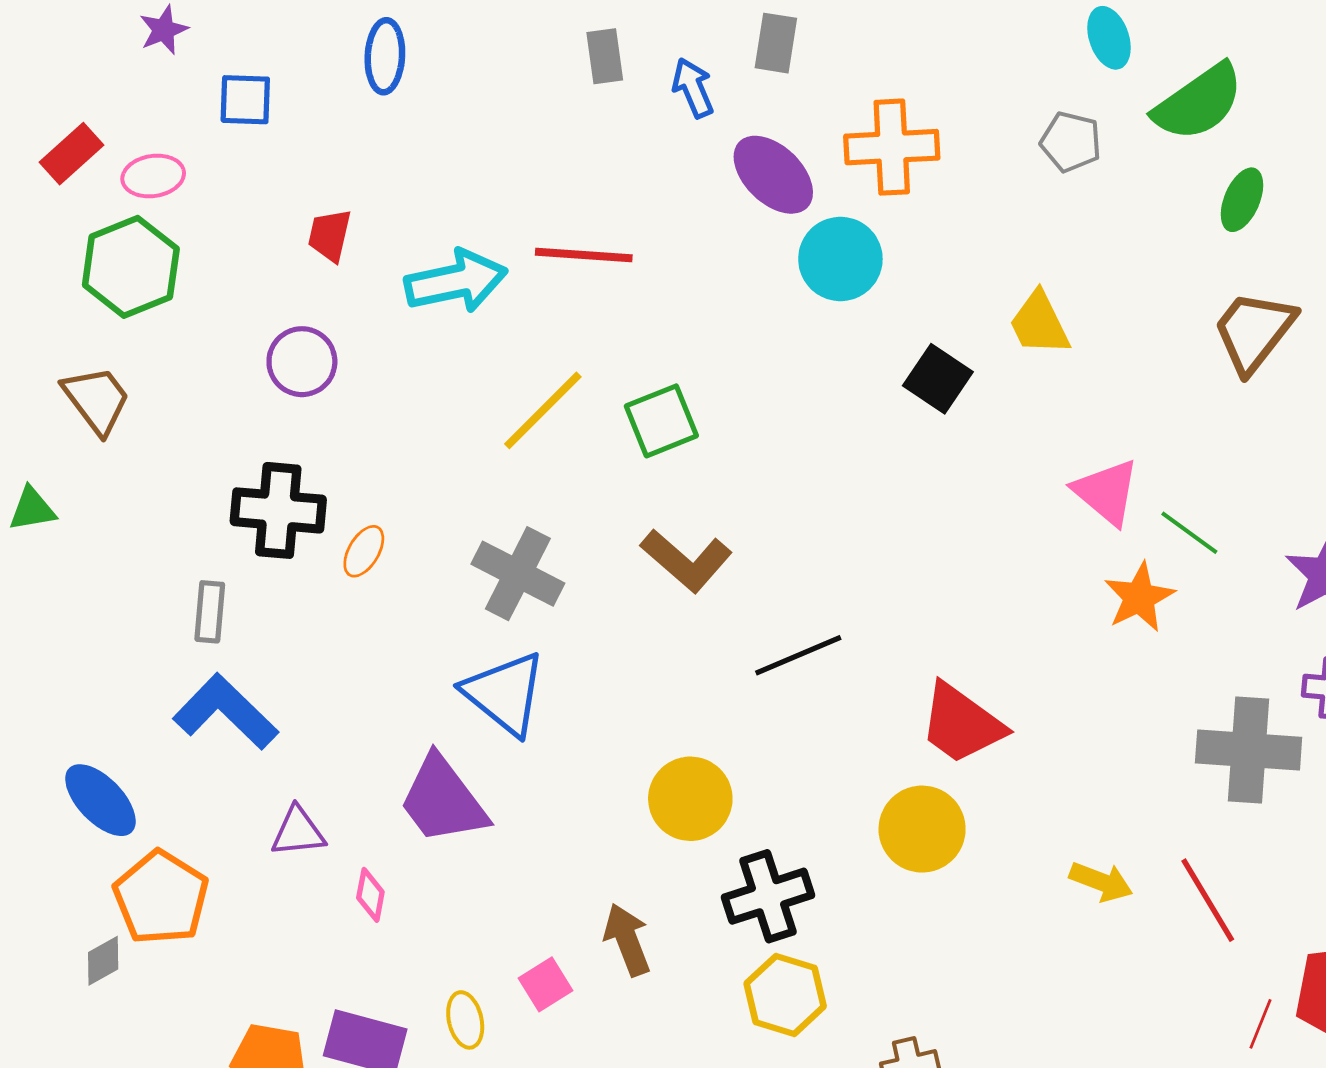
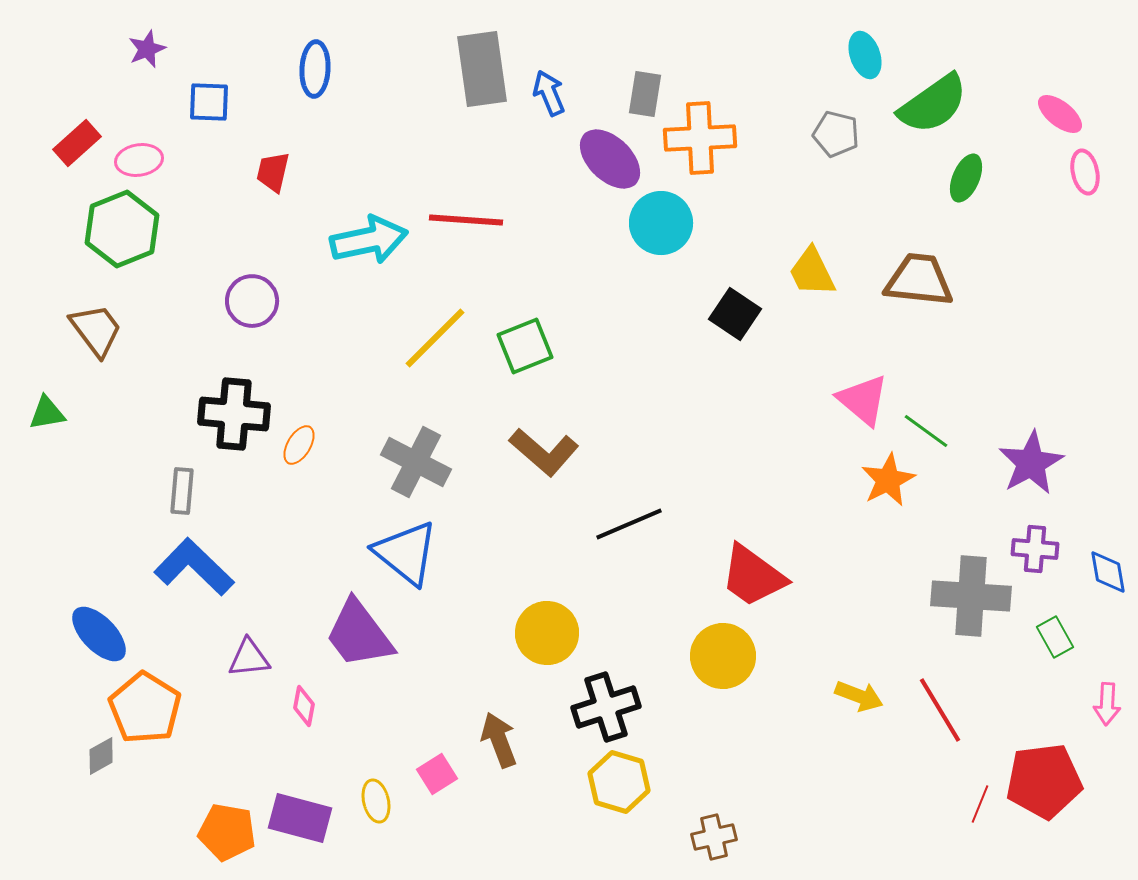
gray rectangle: (776, 43) -> (645, 94), moved
gray rectangle: (605, 56) -> (482, 69), size x1.8
red trapezoid: (330, 235) -> (273, 172), moved
brown trapezoid: (1254, 331) -> (919, 280), moved, turned 58

